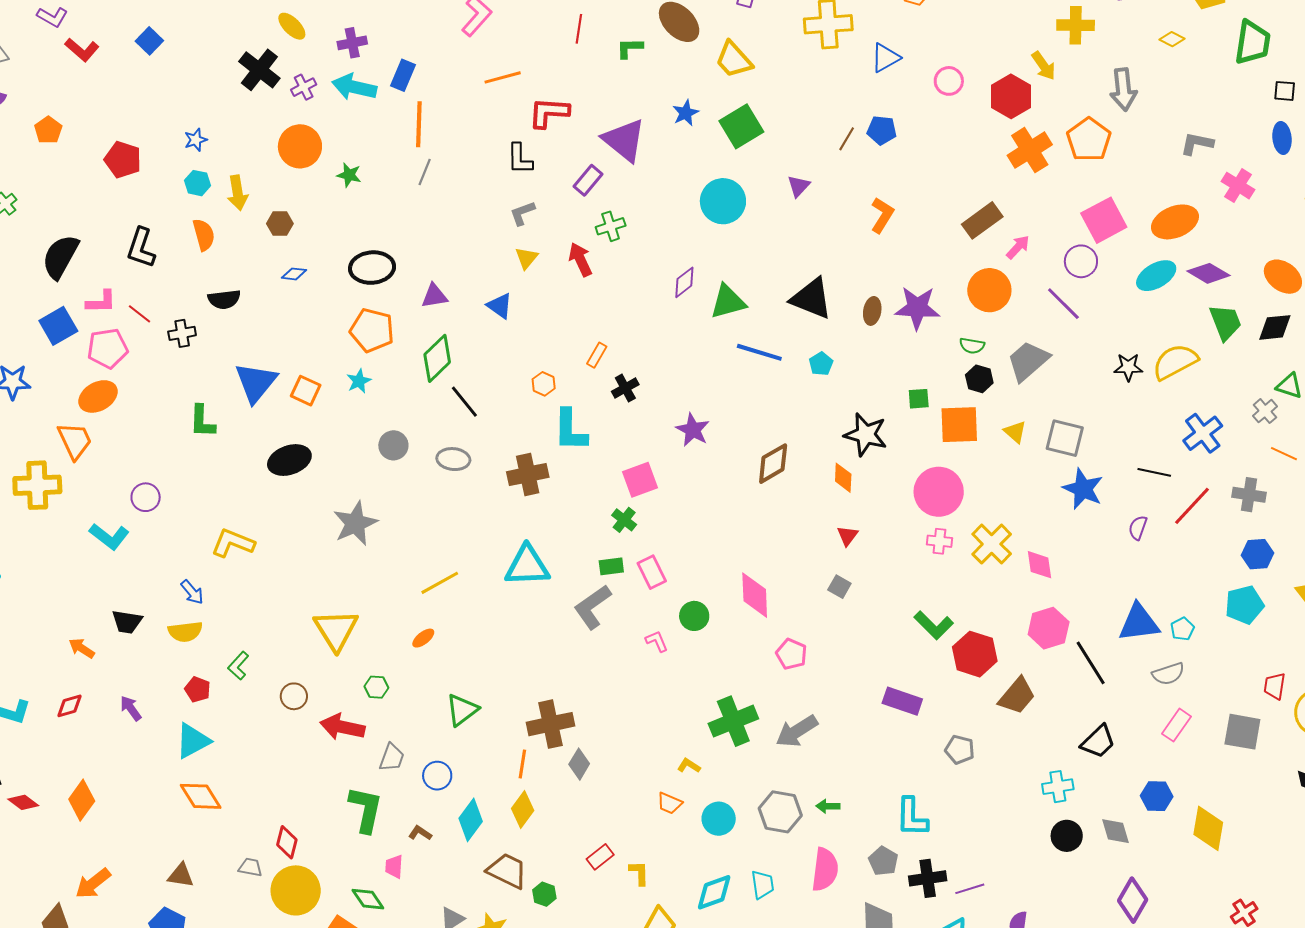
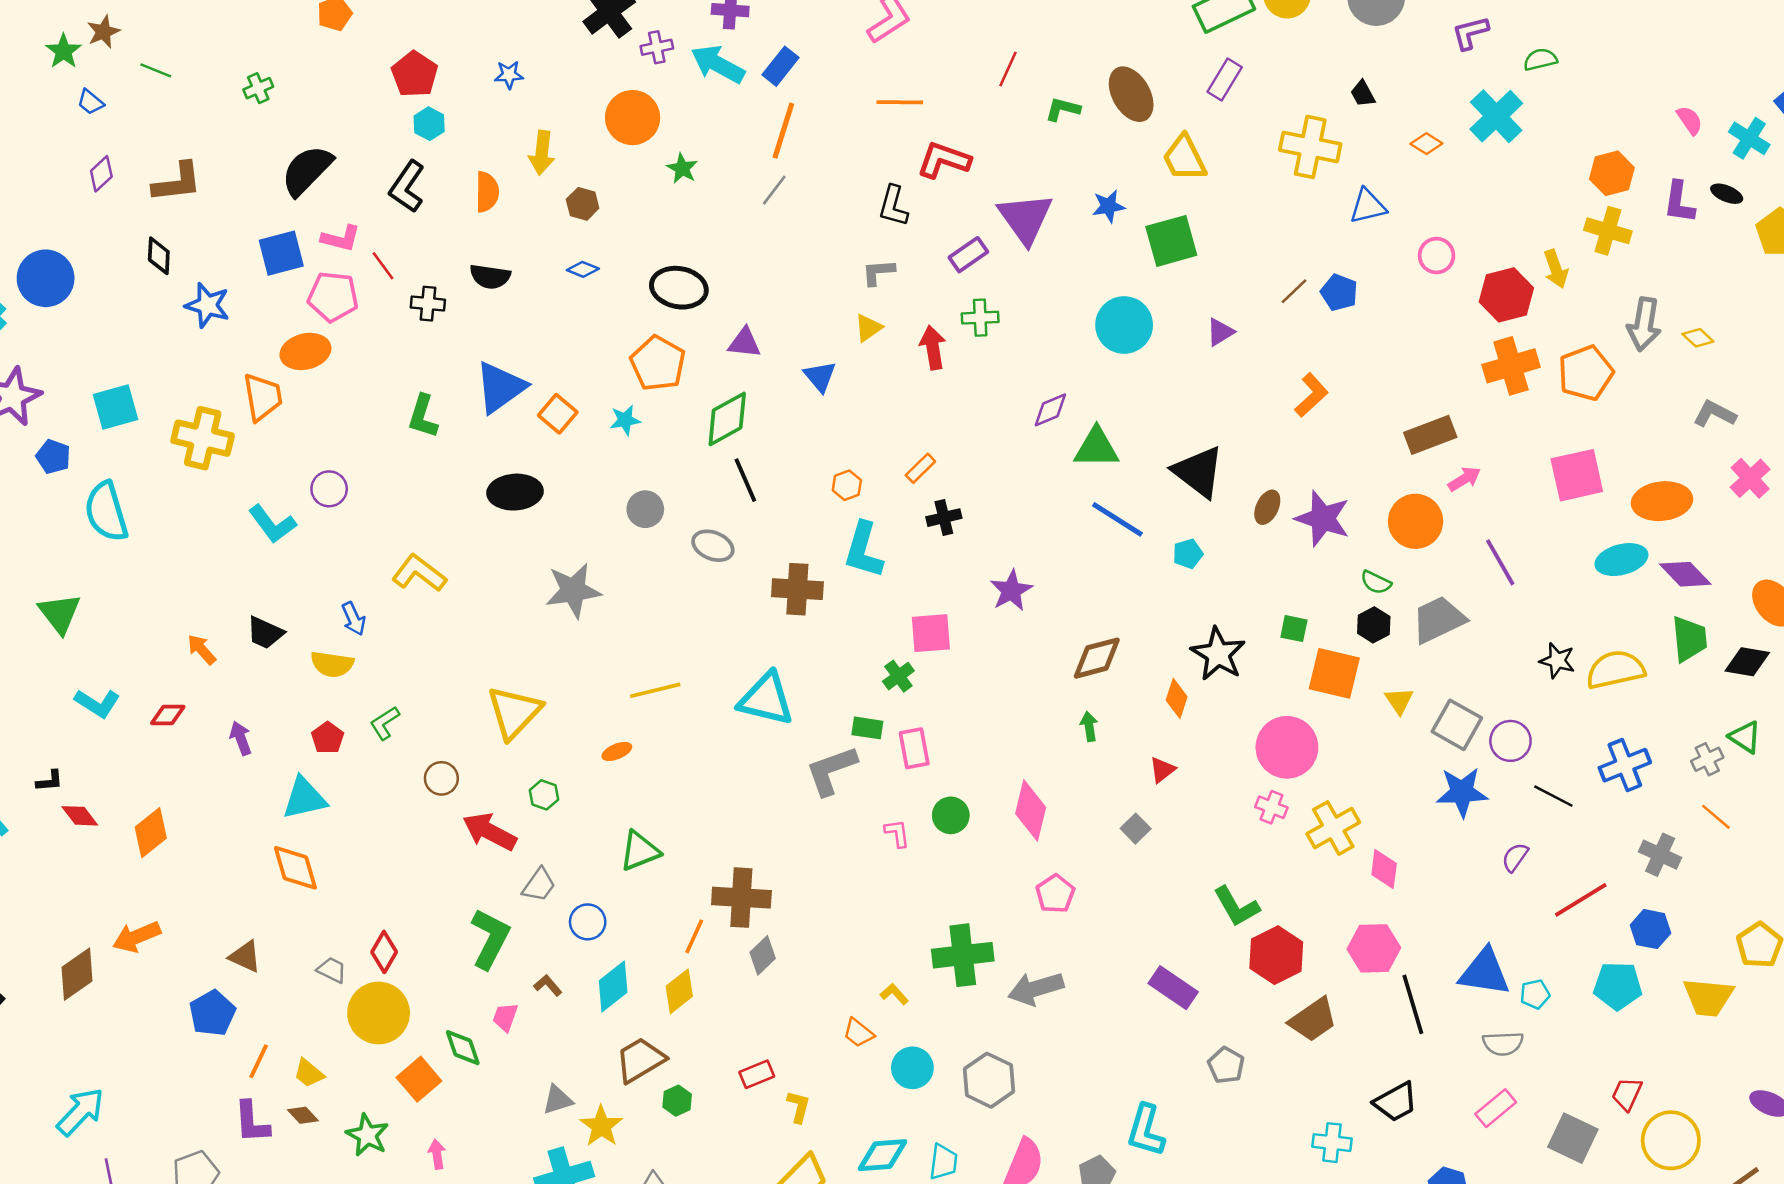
yellow diamond: (1172, 39) -> (1698, 338), moved
cyan hexagon: (197, 183) -> (429, 124), moved
purple circle: (1081, 261) -> (1510, 741), moved
blue star: (1083, 489) -> (1462, 792), turned 30
red line: (1192, 506) -> (1581, 900), moved
green arrow: (828, 806) -> (1089, 726), moved, turned 65
brown trapezoid: (507, 871) -> (640, 1060), turned -72

